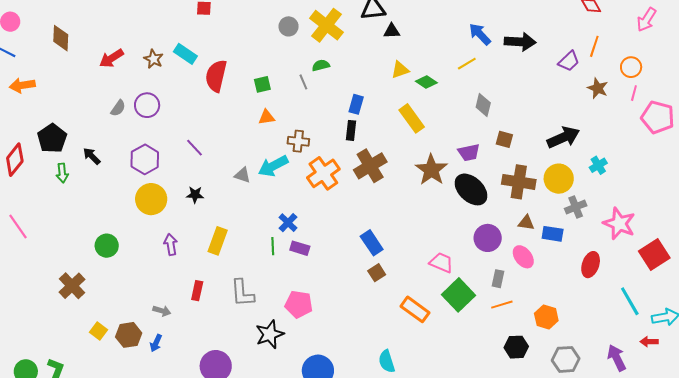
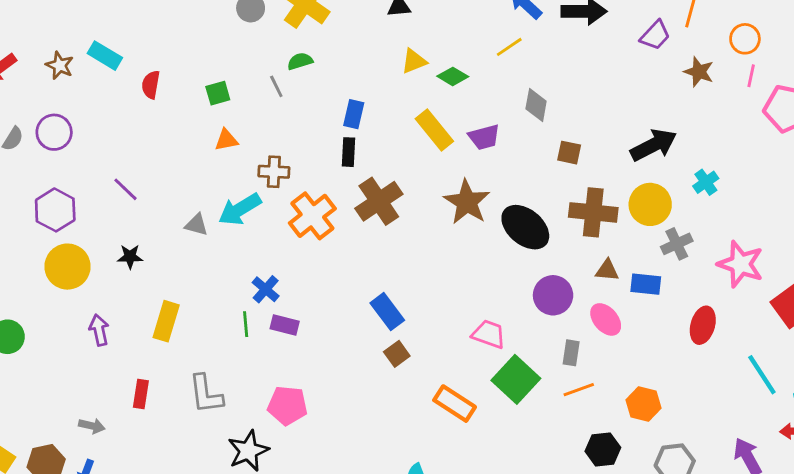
red semicircle: (216, 76) -> (151, 85), size x0.6
purple trapezoid: (469, 153) -> (484, 137), moved

